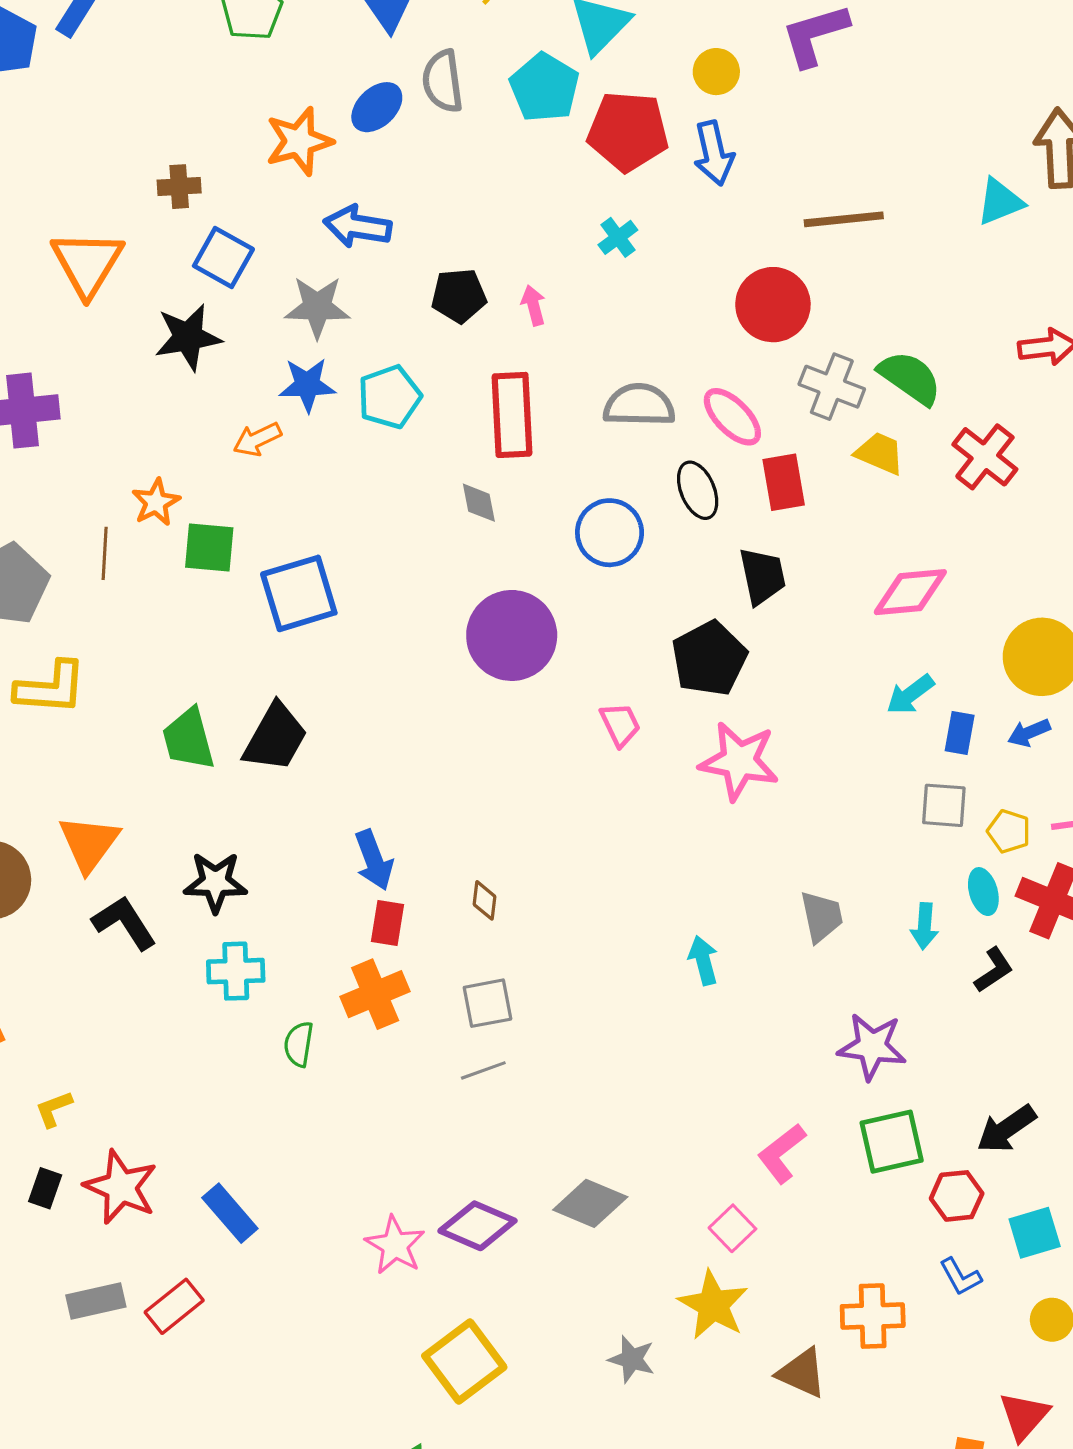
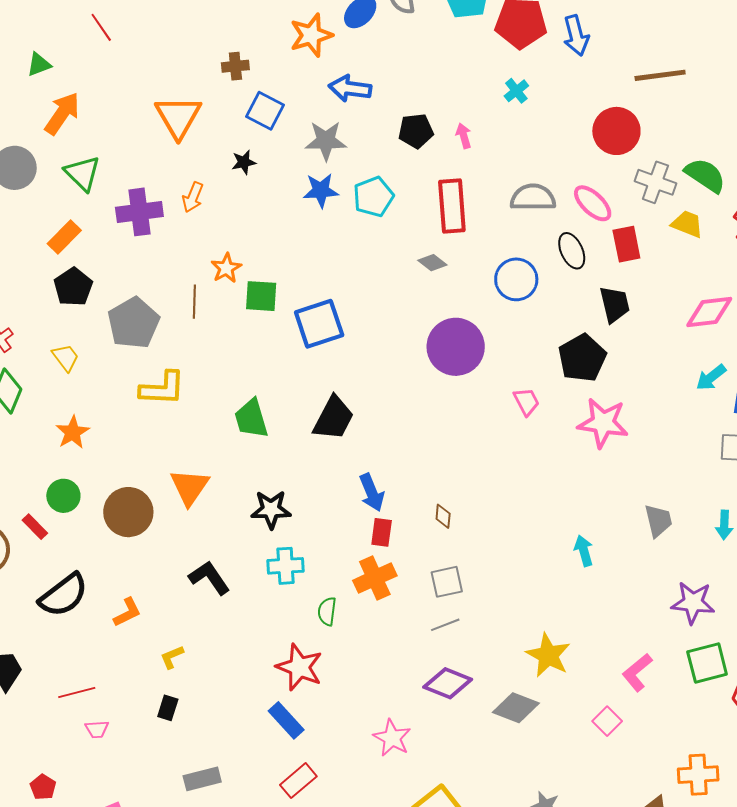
black star: (188, 337) -> (244, 162), size x0.6
orange arrow: (257, 439) -> (193, 197), moved, turned -40
gray diamond: (479, 503) -> (432, 263), turned -40
black trapezoid: (275, 737) -> (334, 418), moved
black L-shape: (124, 923) -> (209, 578), moved
red star: (121, 1187) -> (299, 667), moved
purple diamond: (477, 1226) -> (448, 683), moved
yellow star: (713, 1305) -> (548, 655), moved
red rectangle: (174, 1306) -> (298, 781), moved

